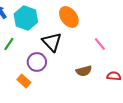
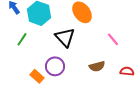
purple circle: (37, 62) -> (55, 66), moved

